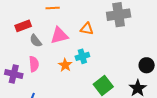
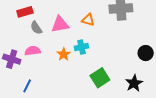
pink semicircle: (34, 64) -> (33, 51), turned -98
black circle: (147, 65) -> (146, 53), moved

